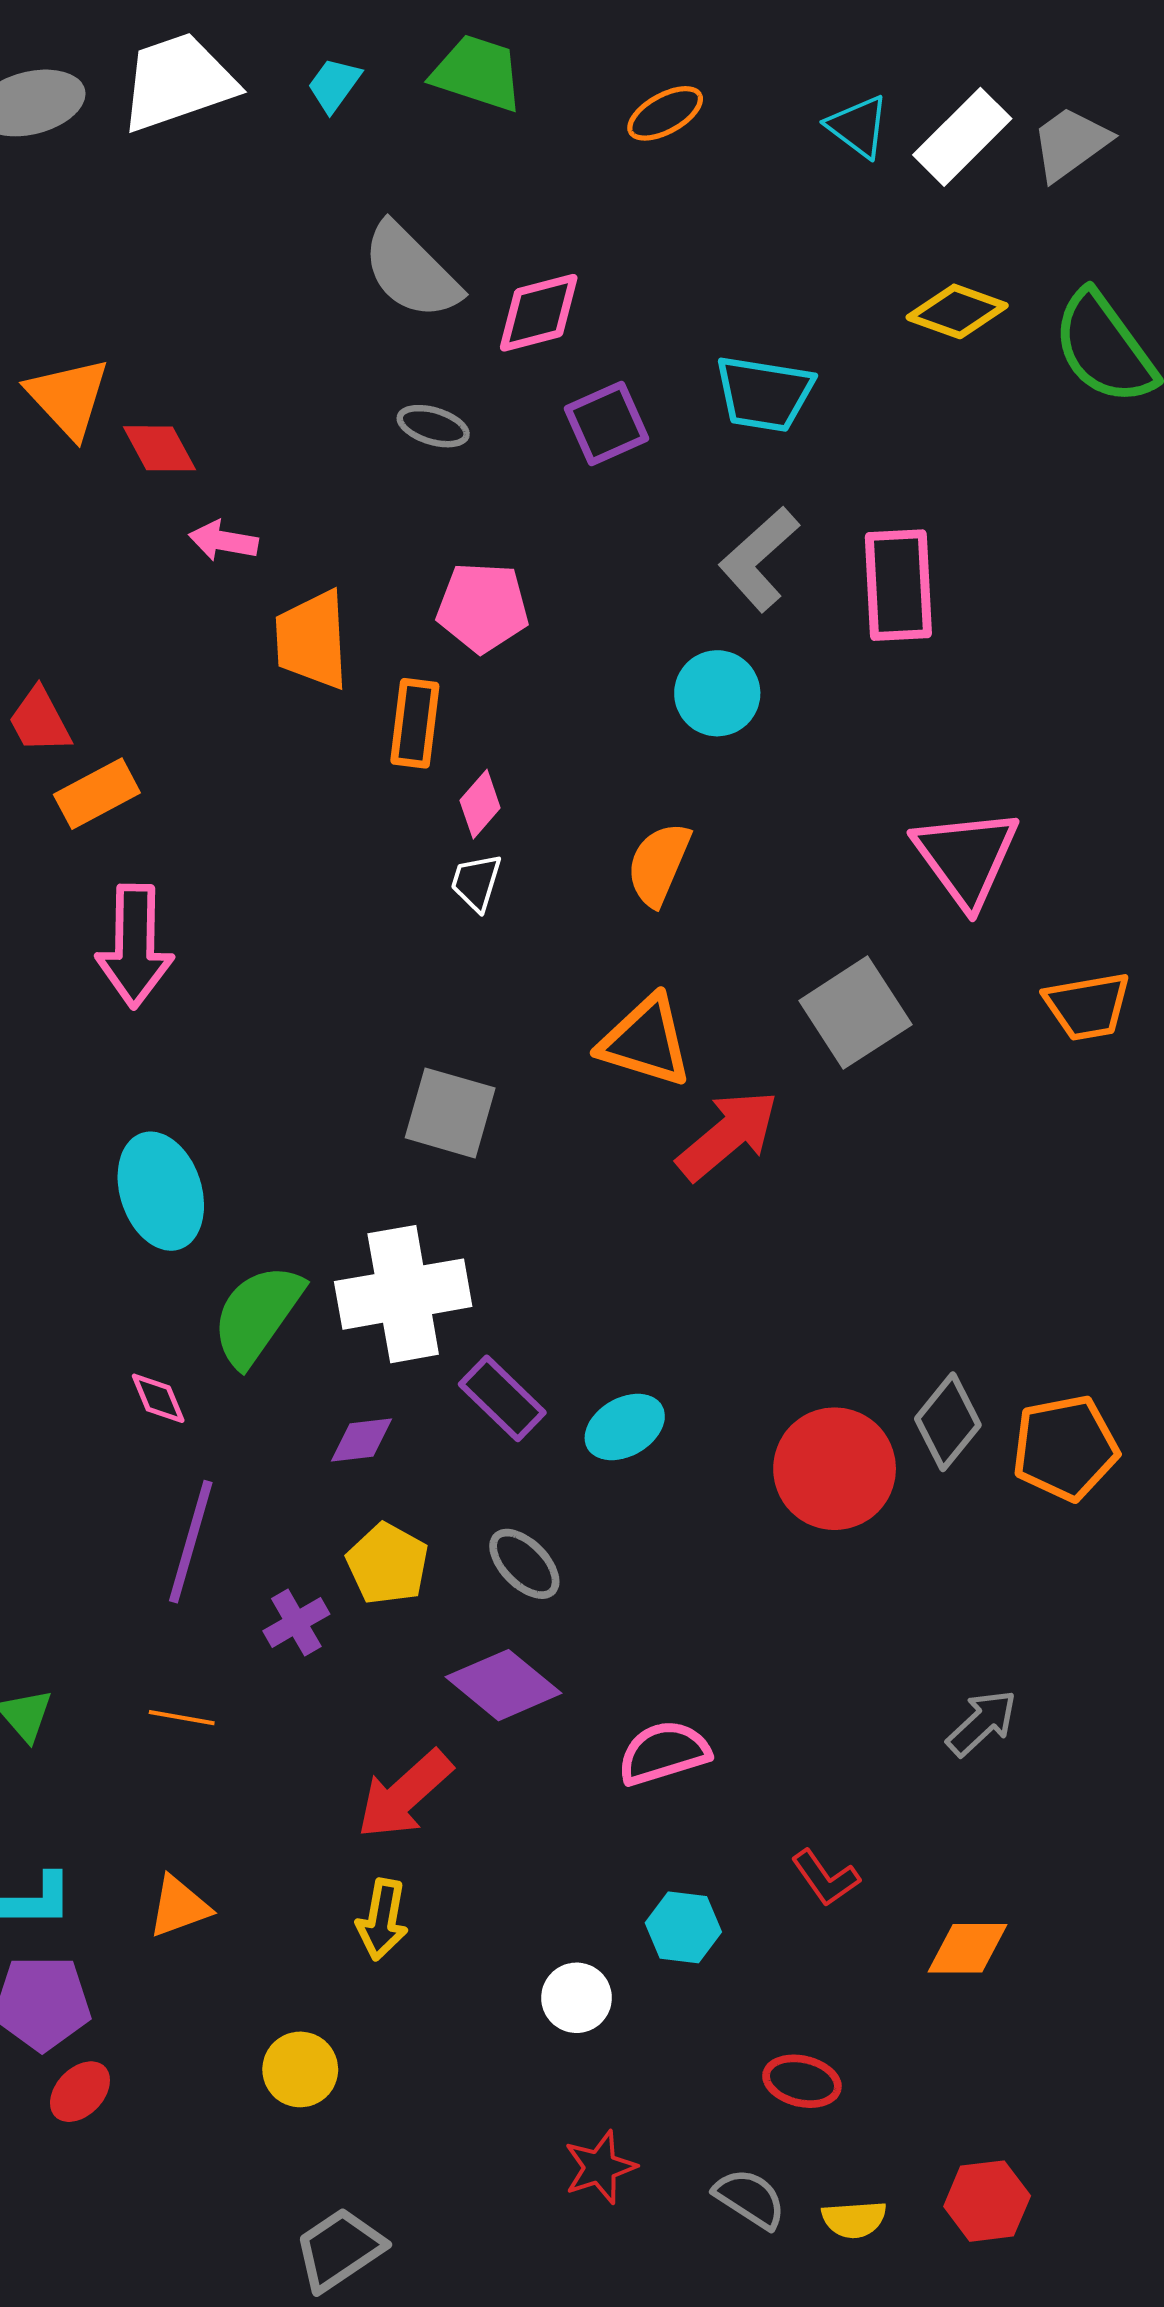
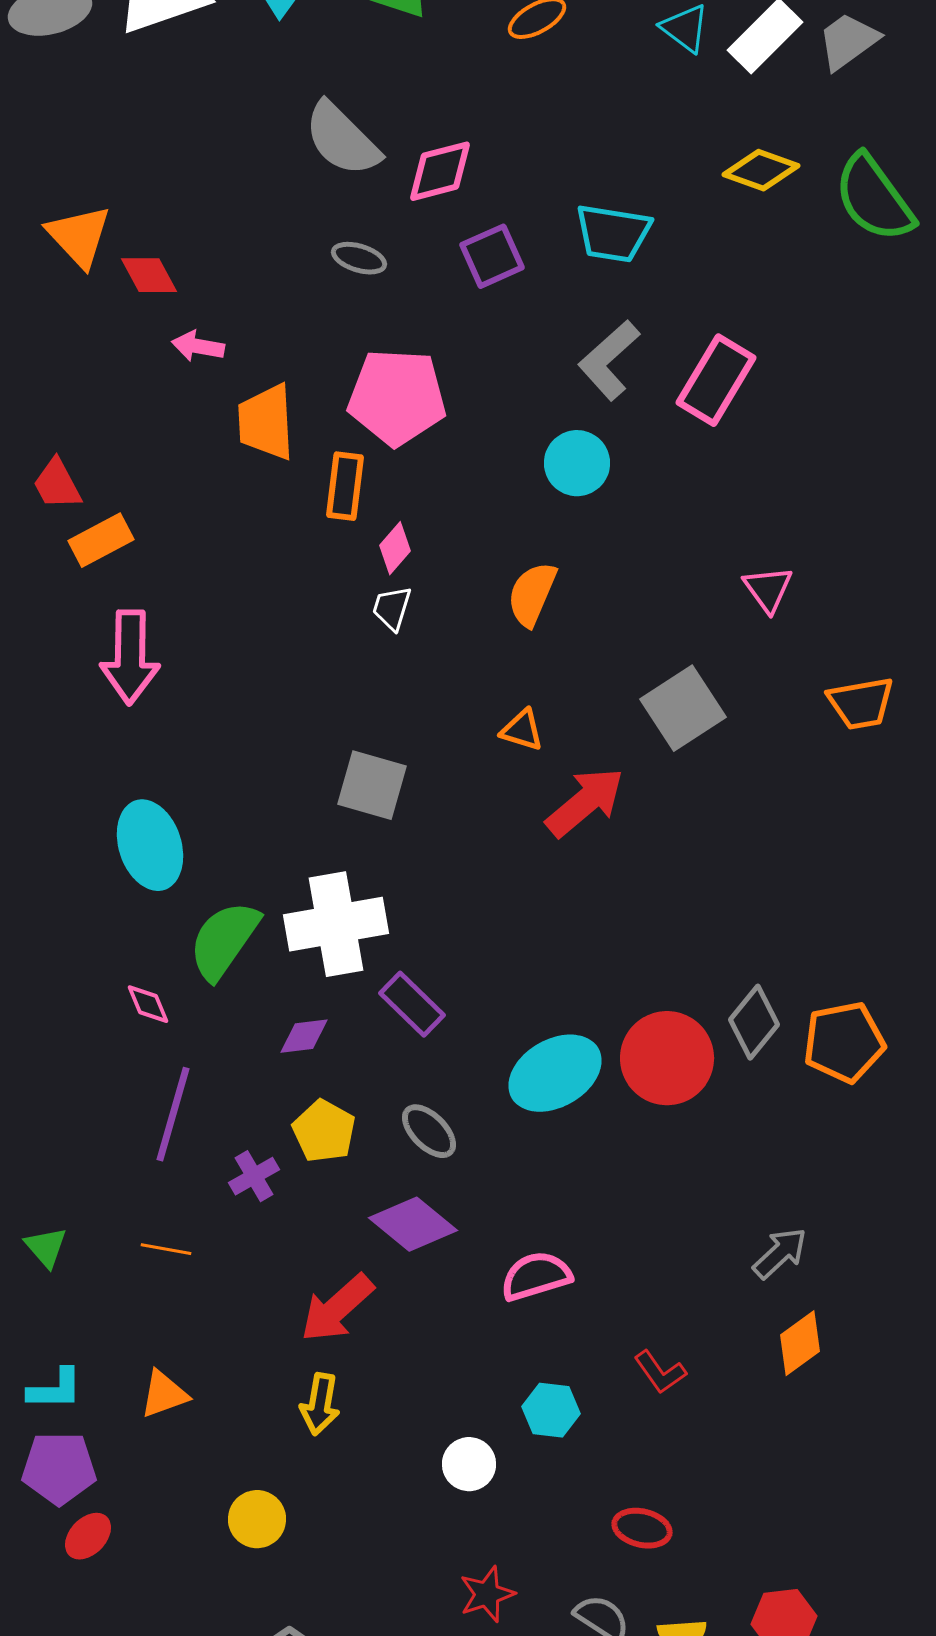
pink rectangle: (898, 585) -> (716, 380), turned 34
pink pentagon: (483, 607) -> (397, 397), size x1.4
pink triangle: (966, 858) -> (768, 589), size x0.6
orange triangle: (646, 1041) -> (522, 730), size x0.6
cyan ellipse: (625, 1427) -> (555, 1073), moved, size x1.5
orange diamond: (967, 1948) -> (800, 1343), moved, turned -36

